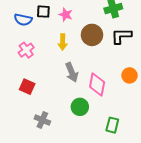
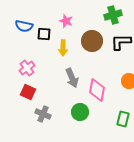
black square: (43, 12) -> (44, 34), moved
pink cross: (26, 50) -> (27, 68), moved
gray cross: (42, 120) -> (43, 114), moved
green rectangle: (112, 125) -> (123, 119), moved

